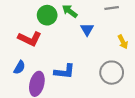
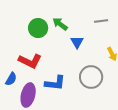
red L-shape: (30, 39) -> (30, 61), moved
gray circle: (112, 73) -> (91, 77), moved

